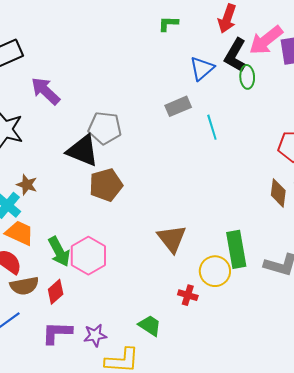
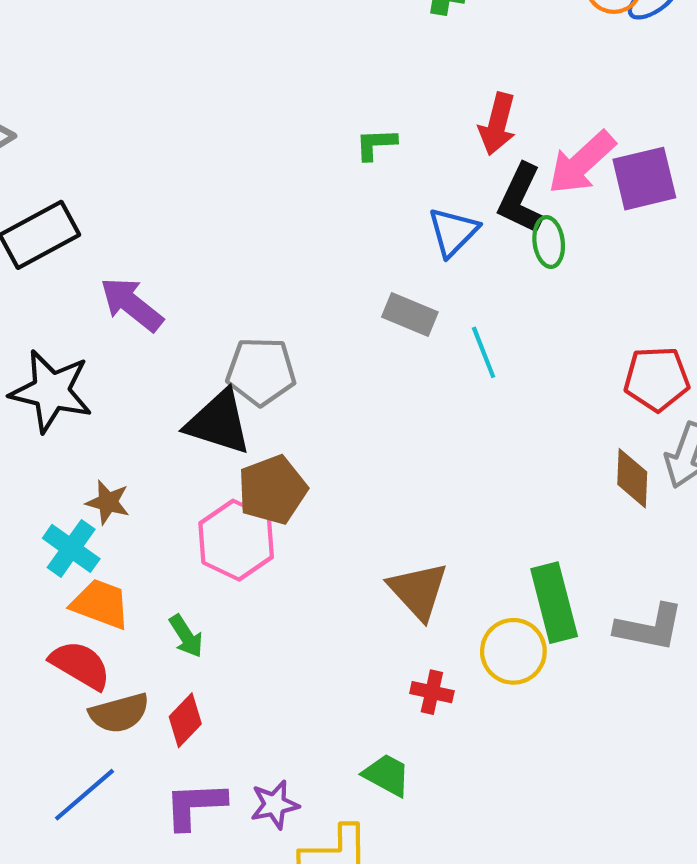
gray rectangle: (178, 106) -> (410, 315), turned 50
green arrow: (59, 252) -> (186, 636), size x0.7
pink hexagon: (88, 256) -> (236, 540), moved
red cross: (188, 295) -> (432, 692), moved

